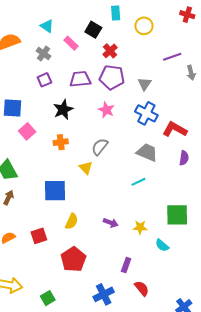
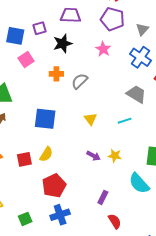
purple trapezoid: (80, 79) -> (71, 15), moved
purple square: (44, 80) -> (40, 28), moved
gray semicircle: (100, 147) -> (80, 81), moved
yellow triangle: (86, 168) -> (91, 119), moved
yellow semicircle: (72, 221) -> (46, 154), moved
yellow star: (140, 227) -> (115, 156), moved
cyan semicircle: (162, 245) -> (139, 183), size x1.6
blue cross: (104, 294) -> (60, 215), moved

